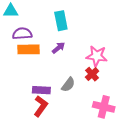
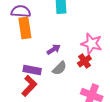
purple arrow: (58, 48) -> (54, 49), moved
orange rectangle: (29, 49) -> (25, 28), turned 75

